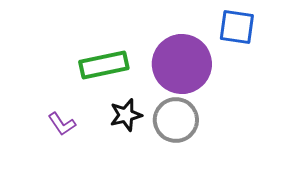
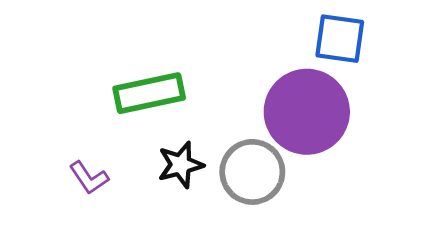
purple circle: (182, 64) -> (307, 112), moved

